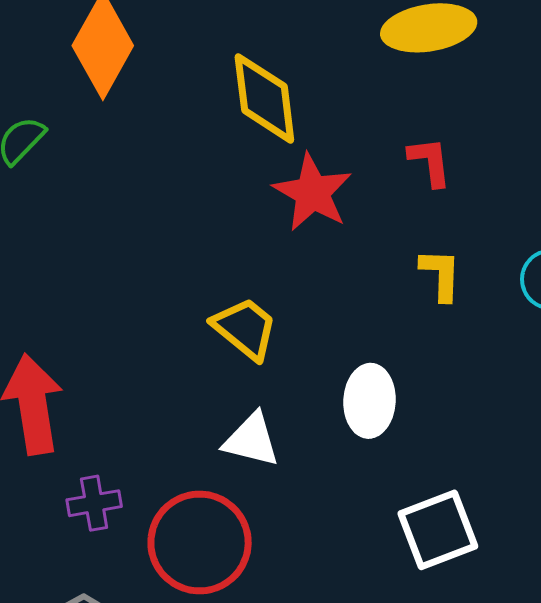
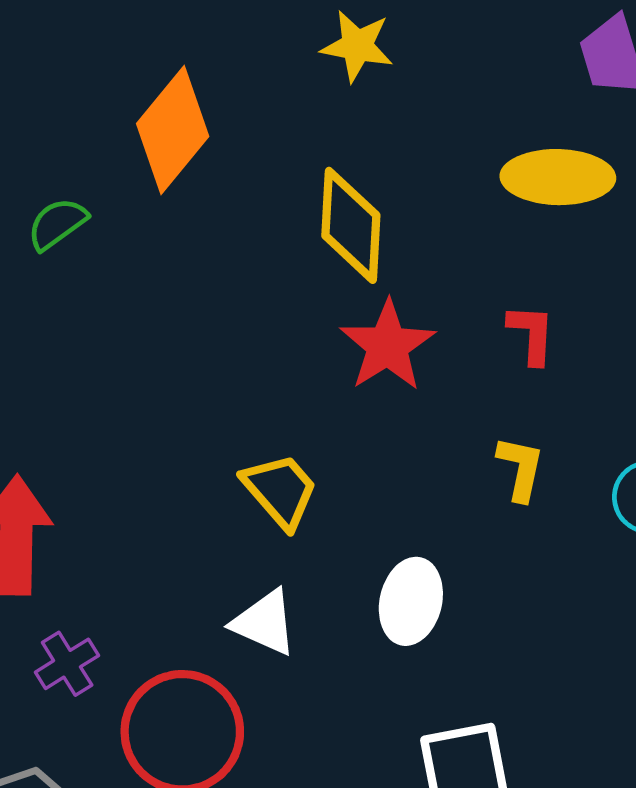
purple cross: (94, 503) -> (67, 664), turned -32

